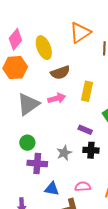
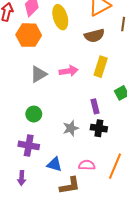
brown semicircle: (60, 73) -> (94, 36), moved
gray triangle: (28, 104) -> (38, 74), size x0.7
purple rectangle: (85, 130) -> (95, 106), turned 48
purple cross: (37, 163) -> (29, 145), moved

